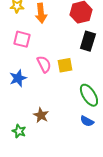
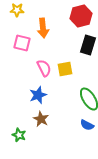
orange arrow: (41, 13) -> (43, 28), moved
blue star: (18, 78) -> (38, 95), moved

